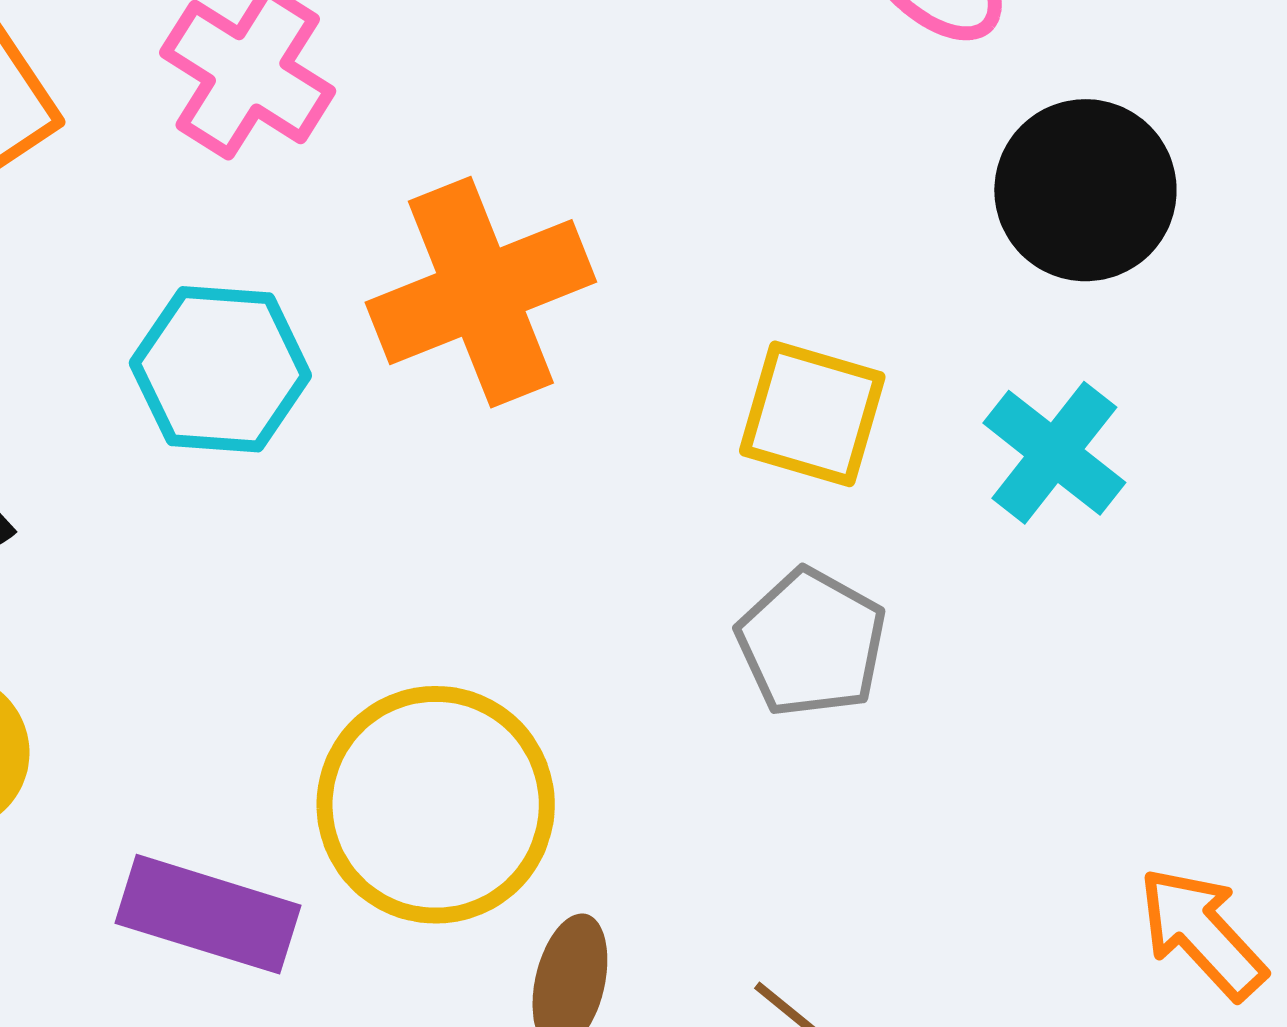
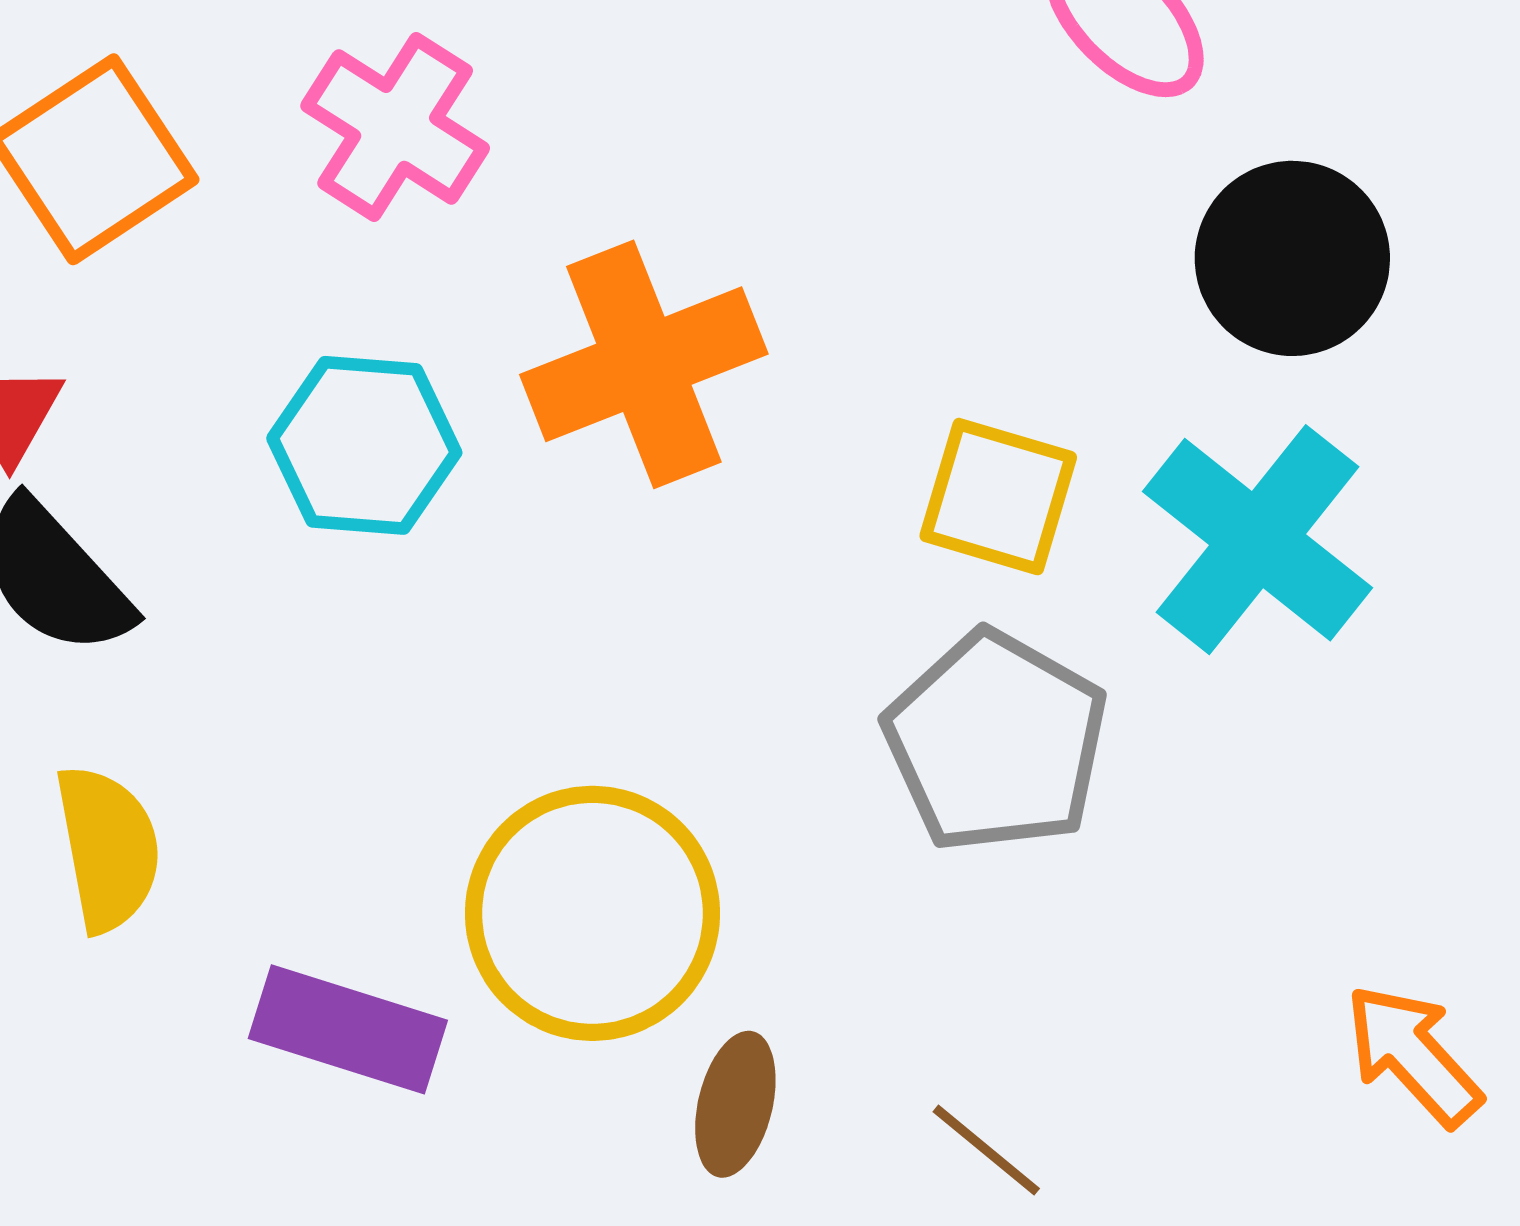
cyan cross: (1054, 453) -> (1257, 540), size x1.5
gray pentagon: (811, 643) -> (996, 742), size x1.4

